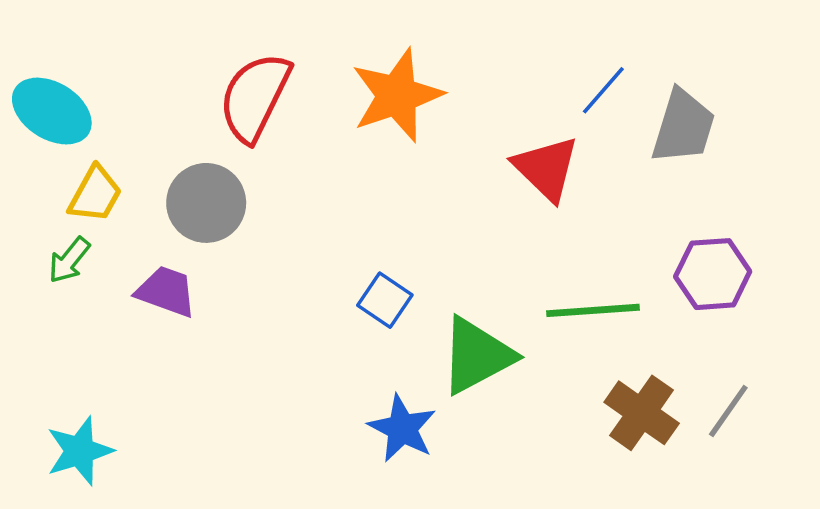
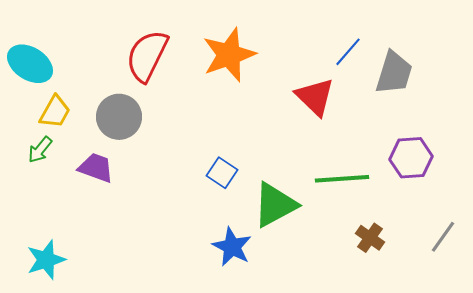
gray line: (728, 411) -> (443, 237), moved
brown cross: (642, 413) -> (370, 238), size x0.7

